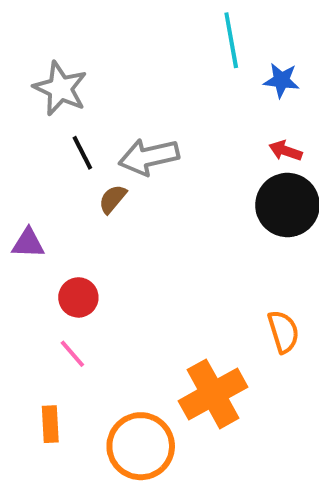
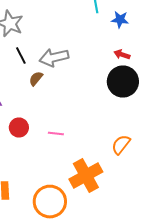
orange semicircle: (283, 332) -> (121, 144), turned -125
pink line: (72, 354) -> (56, 134), moved, turned -42

